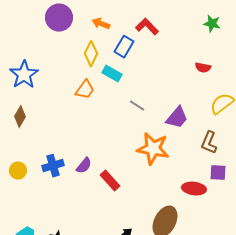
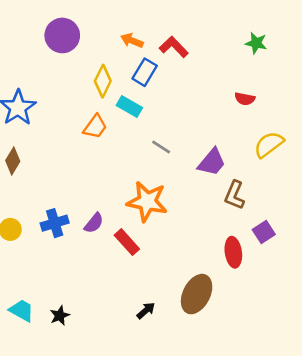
orange arrow: (101, 24) -> (132, 41), moved
brown L-shape: (209, 143) -> (235, 195), moved
orange star: (153, 149) -> (147, 202), moved
purple square: (218, 173) -> (264, 232), turned -36
red ellipse: (194, 189) -> (233, 252), turned 75

